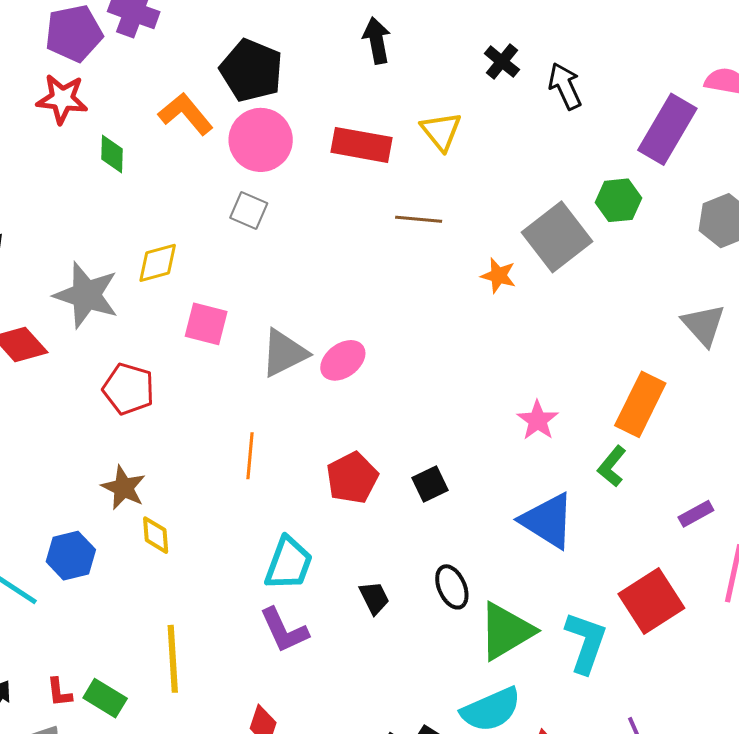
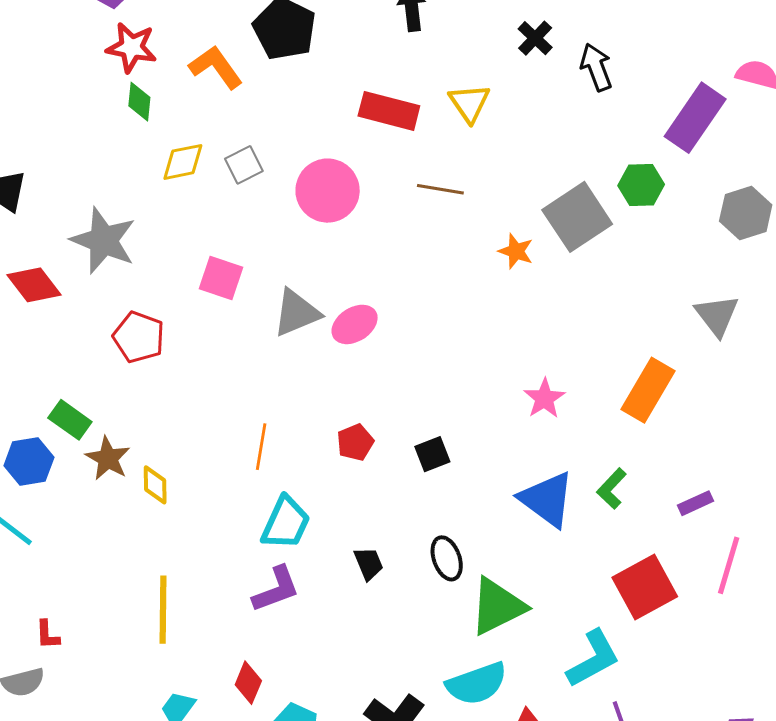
red star: (62, 99) -> (131, 47), moved
pink circle: (261, 140) -> (328, 191), moved
gray square: (249, 210) -> (244, 165), moved, turned 36
yellow diamond: (158, 263) -> (183, 162), moved
orange line: (250, 456) -> (261, 447), moved
green L-shape: (612, 466) -> (612, 489), moved
red pentagon: (352, 478) -> (355, 442), size x0.7
brown star: (124, 488) -> (108, 458), moved
blue hexagon: (71, 556) -> (29, 461), moved
purple L-shape: (284, 630) -> (276, 589), turned -90
cyan L-shape: (586, 642) -> (593, 659), moved, turned 38
green rectangle: (105, 698) -> (70, 420), moved

